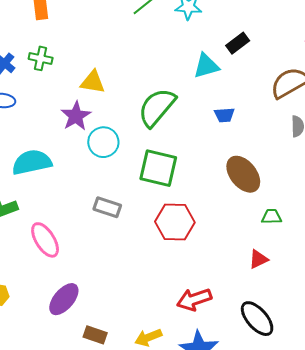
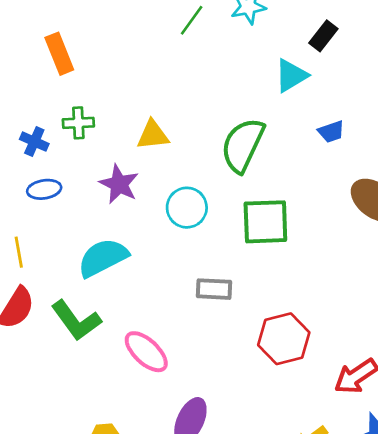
purple star: (76, 116) -> (119, 184), moved
red hexagon: (175, 222) -> (284, 339), moved

